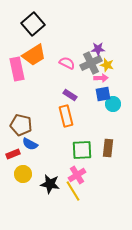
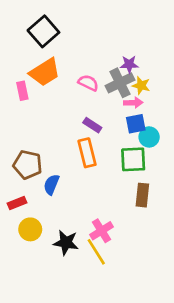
pink rectangle: (17, 69) -> (22, 91), size x0.6
blue semicircle: (30, 144) -> (51, 185), moved, turned 84
green square: (82, 150) -> (133, 159), moved

